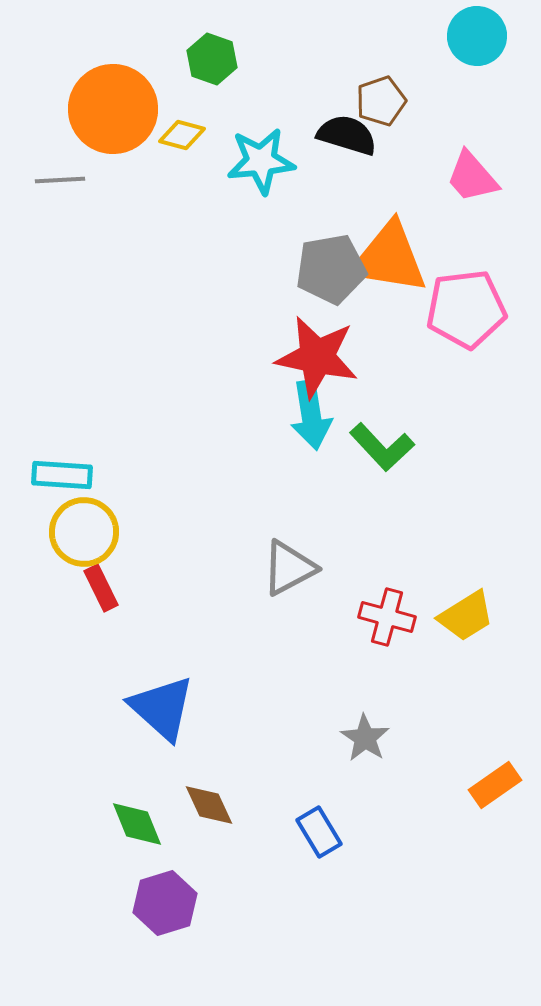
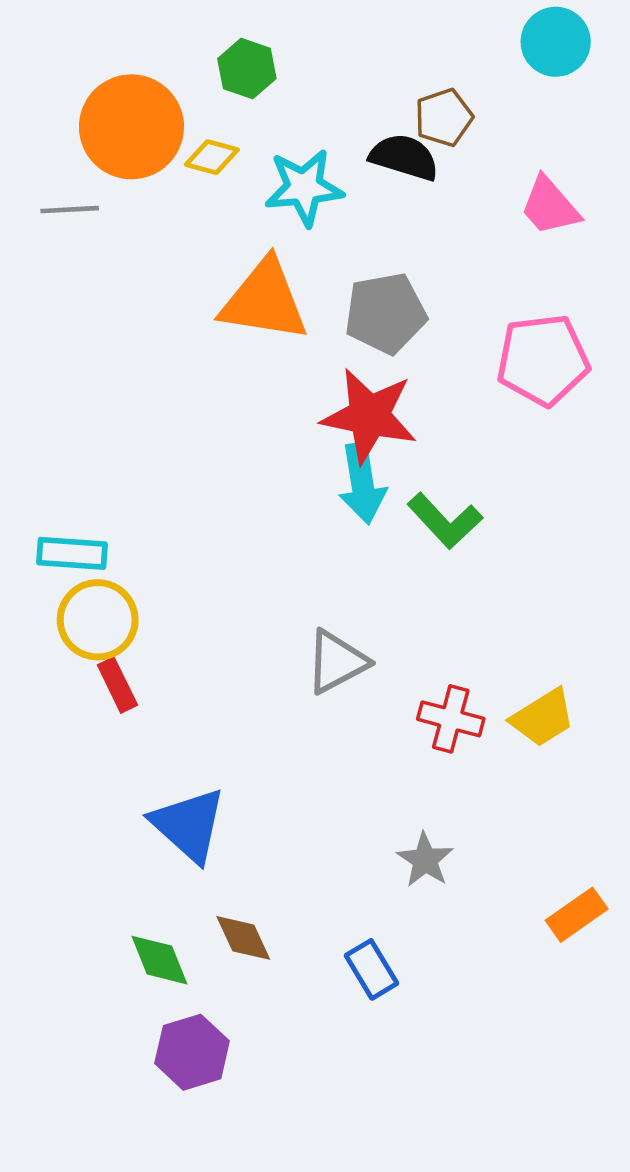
orange triangle: (389, 258) -> (264, 300), moved

